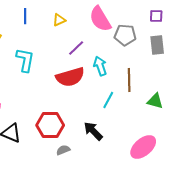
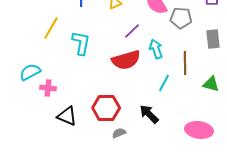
gray rectangle: (157, 45) -> (213, 39), moved
pink ellipse: (143, 147) -> (199, 130), turned 48

